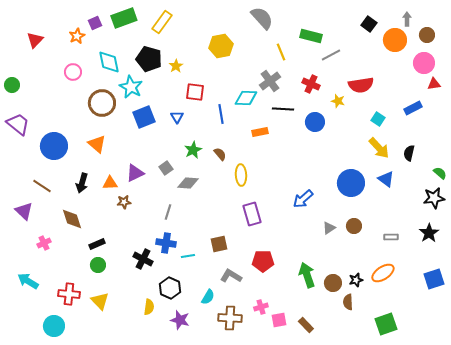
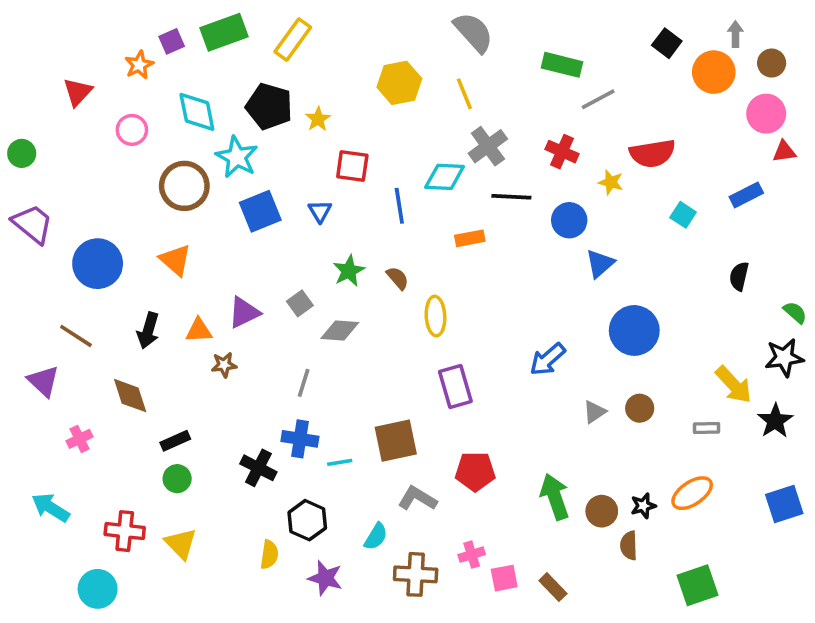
red triangle: (35, 40) -> (78, 92), moved
yellow line: (281, 52) -> (464, 94), moved
yellow arrow: (379, 148) -> (734, 385), moved
blue triangle: (386, 179) -> (600, 264), moved, turned 42
brown square: (219, 244) -> (396, 441), size x1.4

